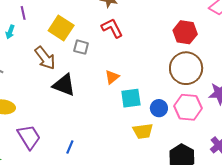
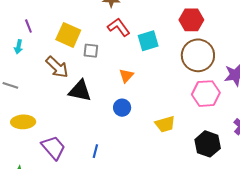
cyan square: (131, 98) -> (148, 41), moved
blue circle: (159, 108) -> (122, 108), moved

